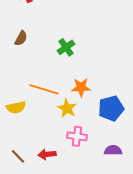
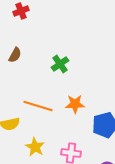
yellow star: (67, 108) -> (35, 147), moved

